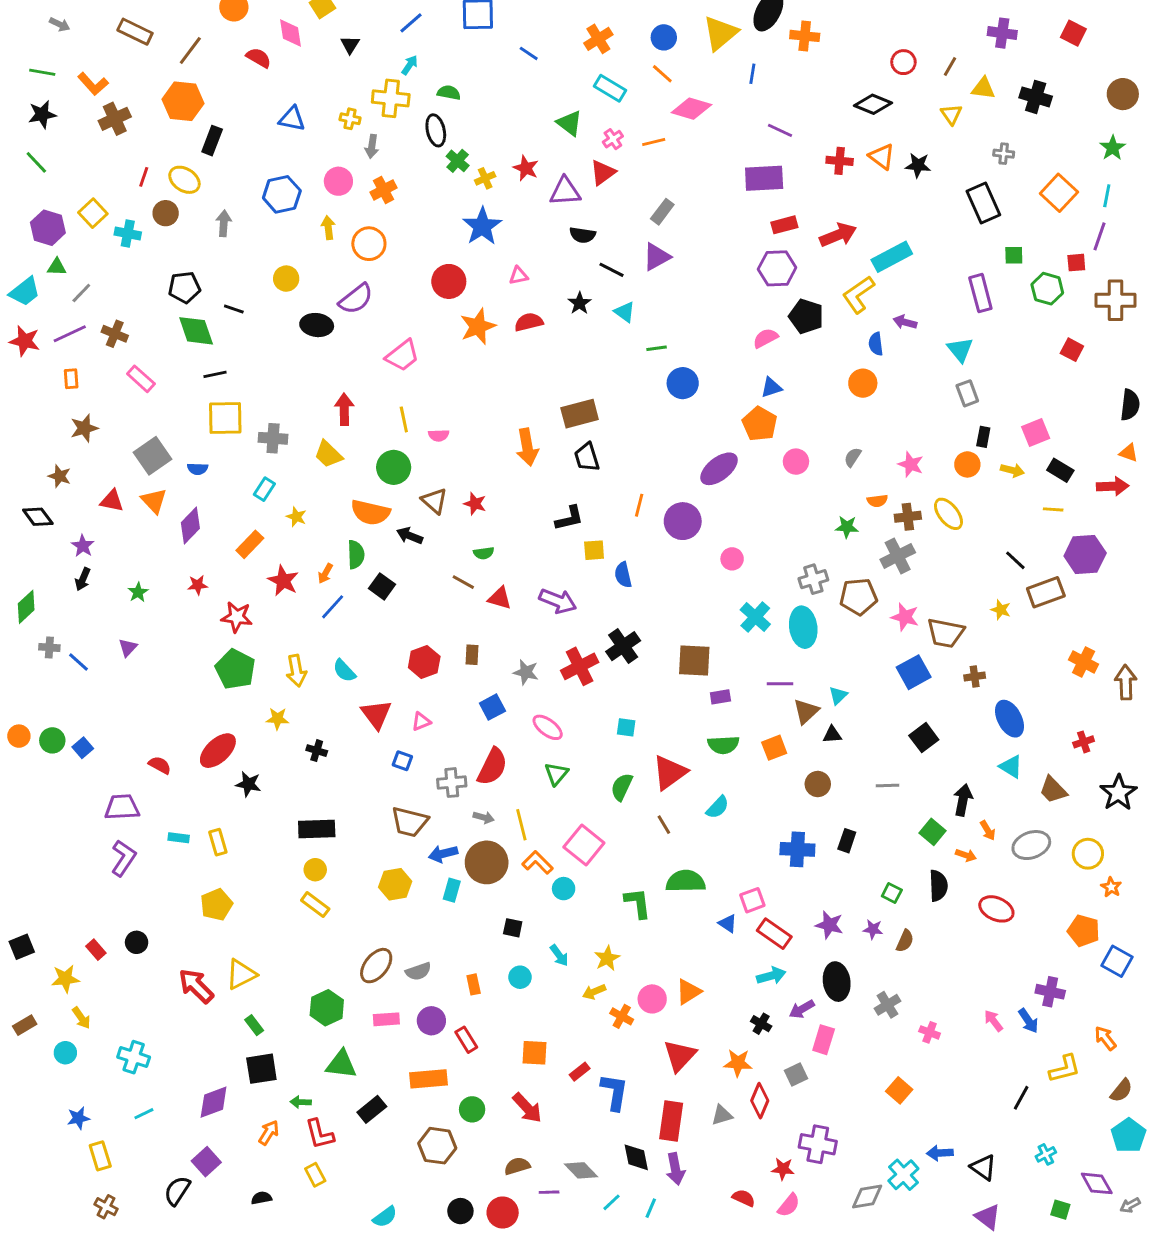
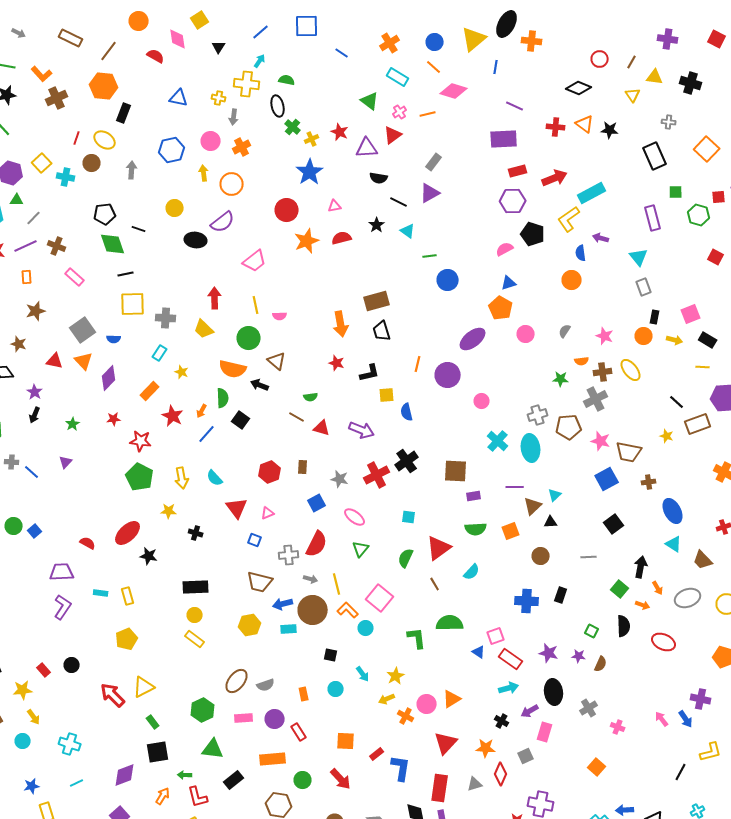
red star: (475, 504) -> (337, 363), moved
cyan rectangle: (452, 890) -> (289, 629), turned 70

